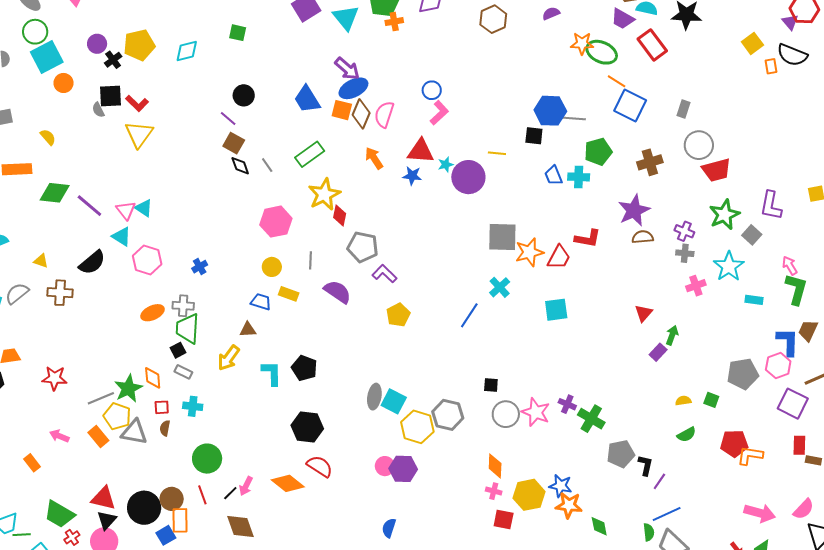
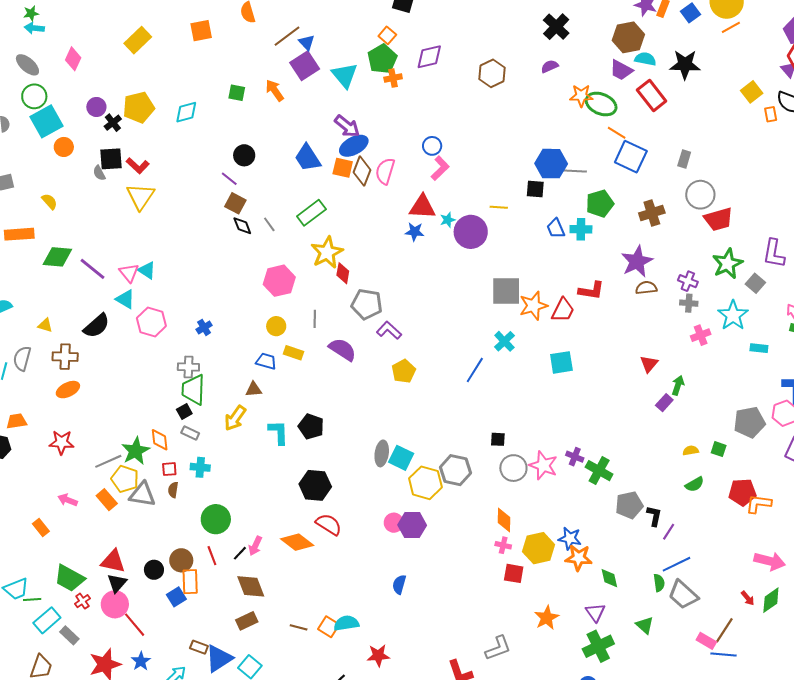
orange arrow: (374, 158) -> (275, 90), moved
gray semicircle: (17, 293) -> (22, 358), turned -35
orange ellipse: (153, 313) -> (68, 390), moved
black circle: (144, 508) -> (154, 570), size x0.6

